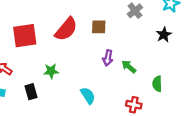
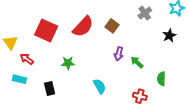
brown square: (99, 27) -> (112, 26), turned 32
red square: (25, 36) -> (46, 31), turned 30
black rectangle: (31, 92) -> (50, 88), moved

